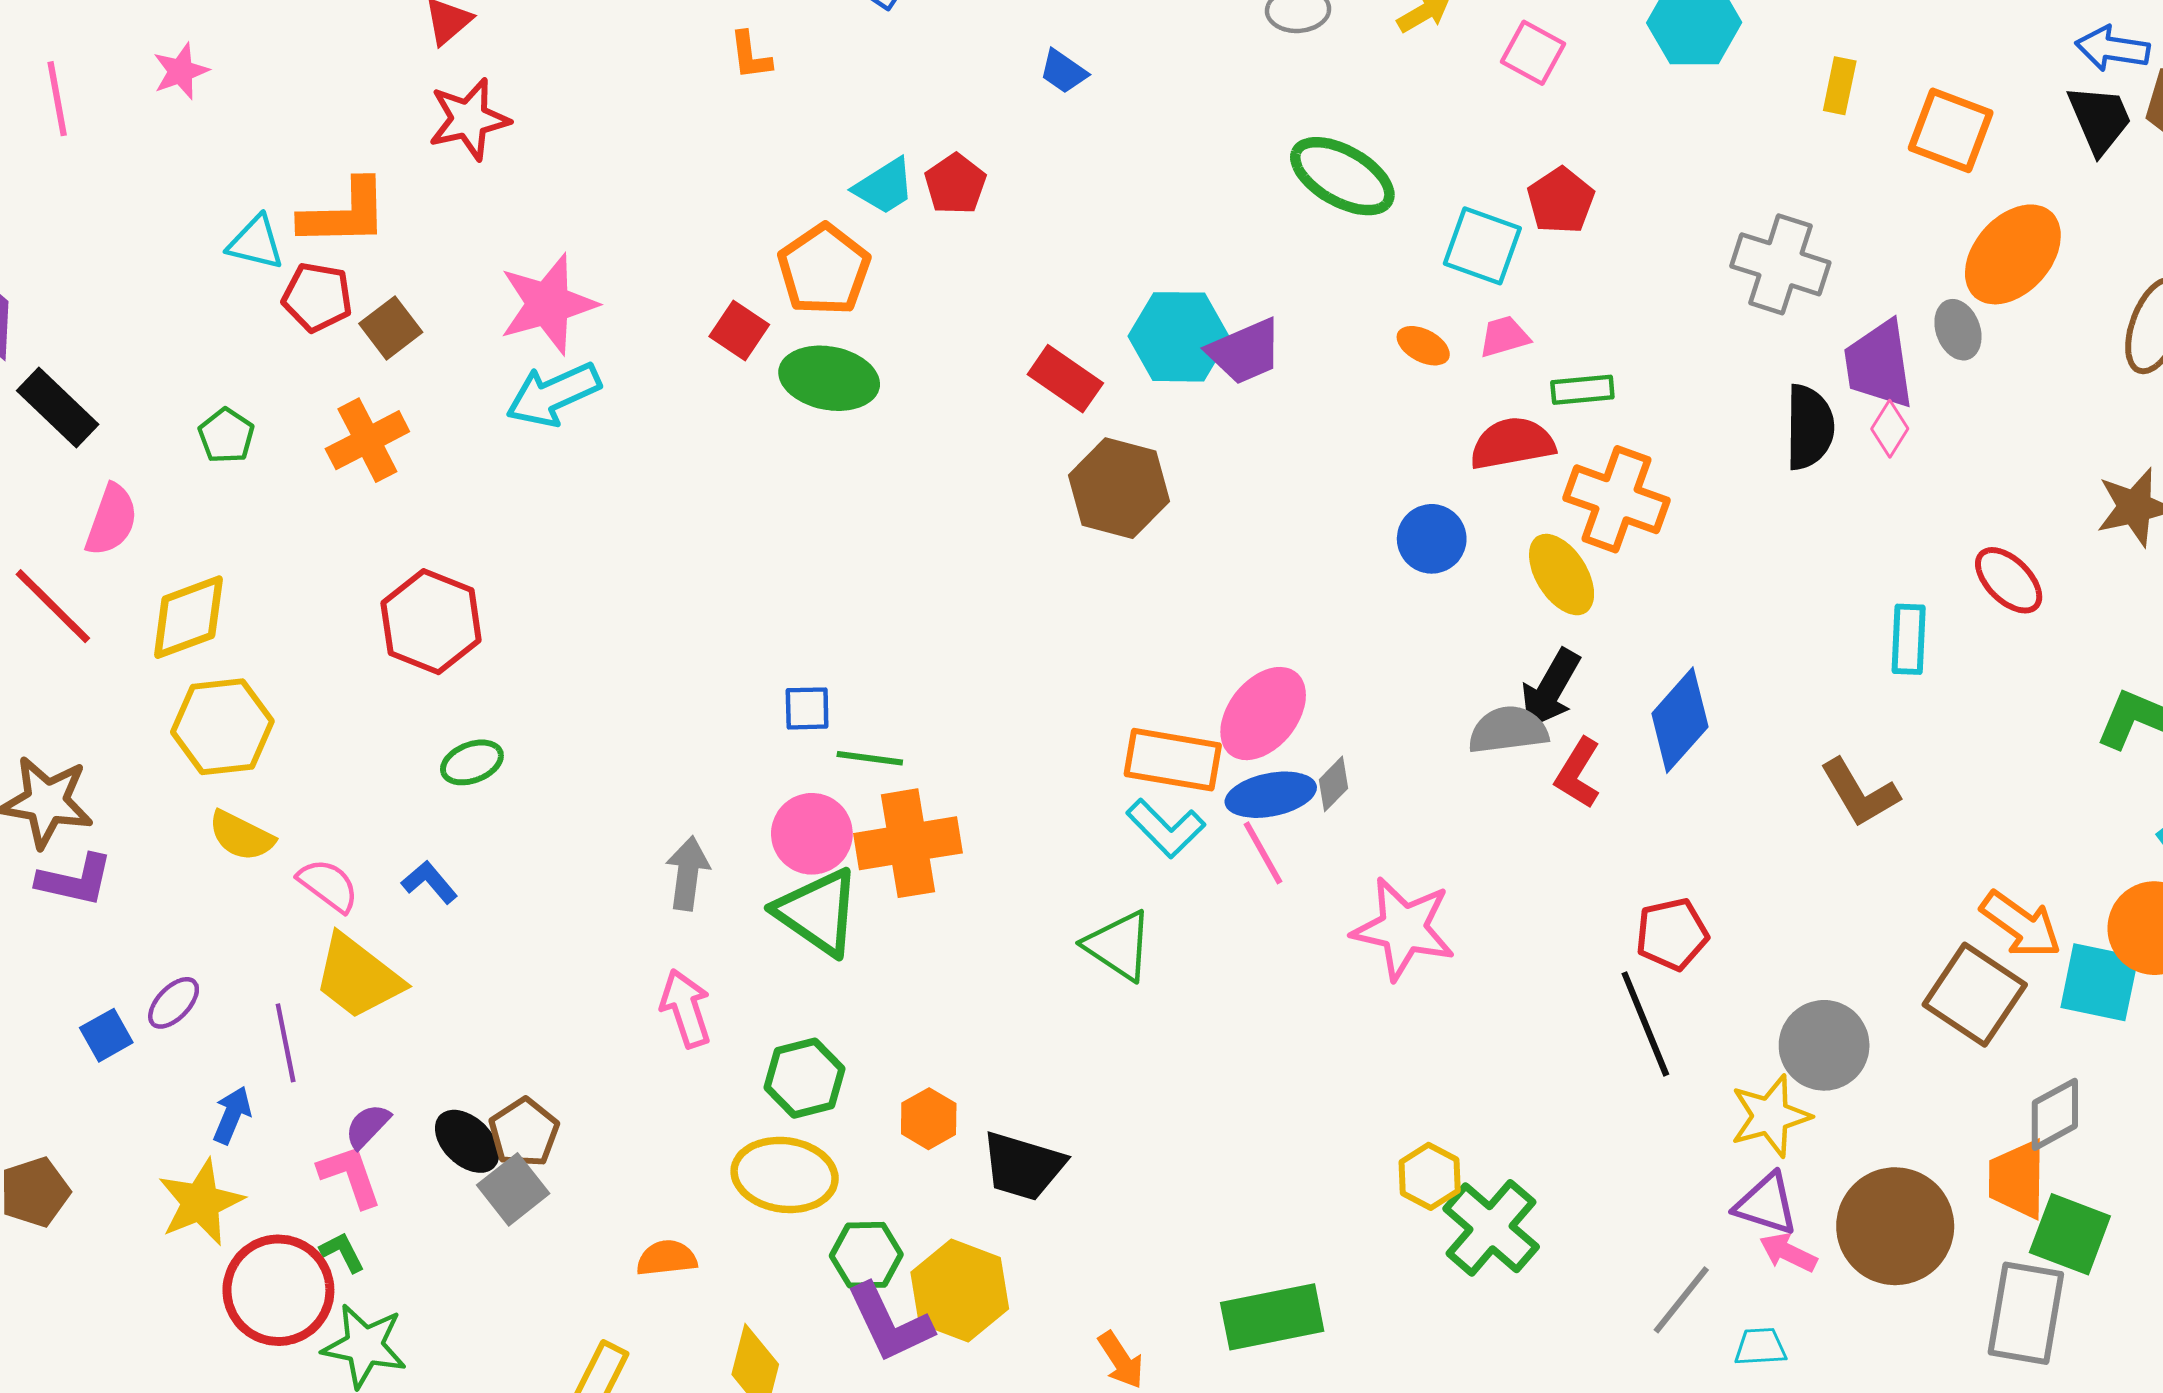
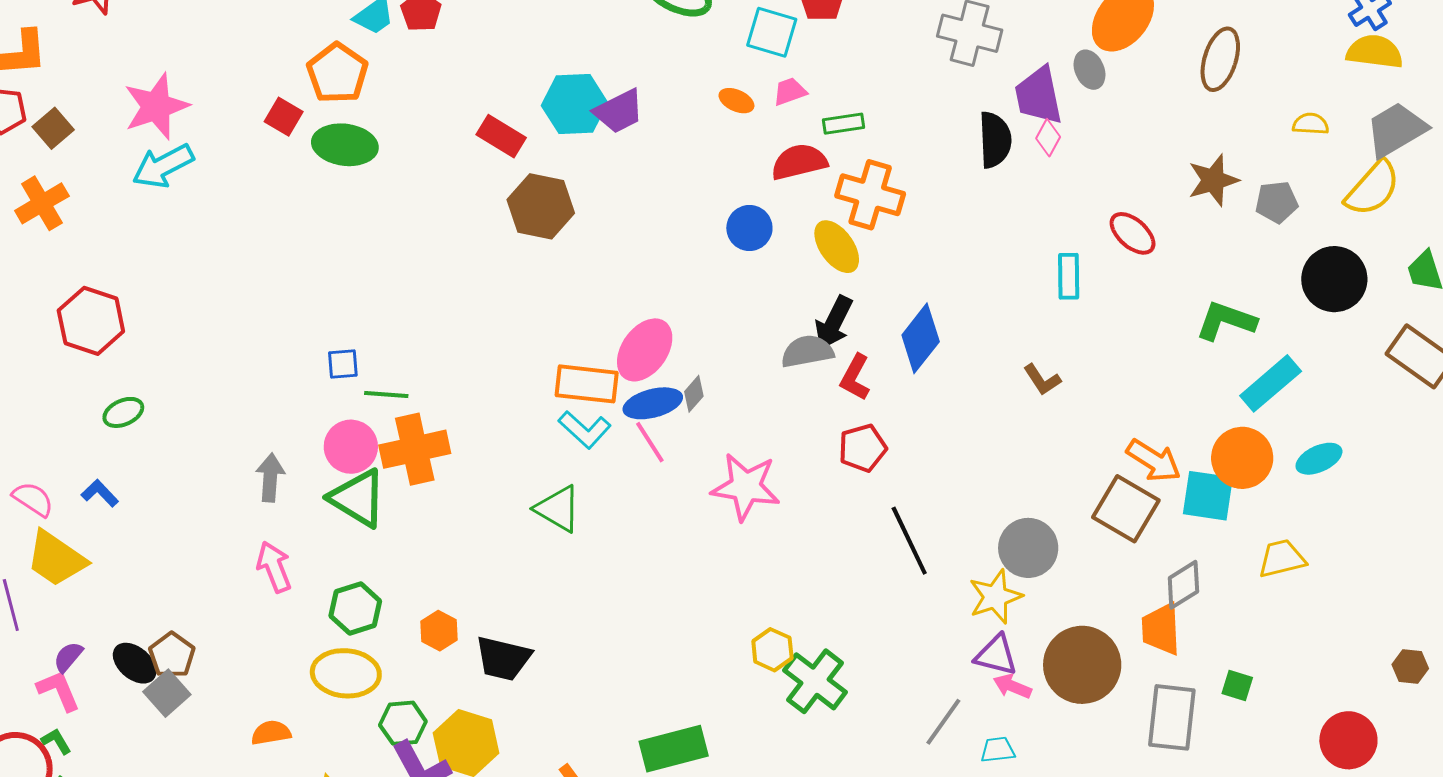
brown L-shape: (1860, 793) -> (1042, 380), size x0.7
red pentagon: (1672, 934) -> (863, 448), moved
green square: (2070, 1234) -> (1237, 686), moved, size x0.6

